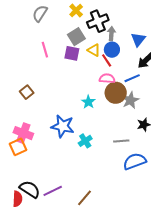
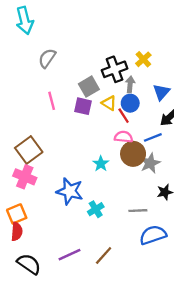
yellow cross: (76, 11) -> (143, 59), moved
brown square: (27, 92) -> (29, 150), size x1.6
pink cross: (23, 133) -> (25, 177), moved
purple line: (53, 191) -> (69, 255), moved
brown line: (85, 198) -> (104, 256), moved
red semicircle: (17, 199) -> (17, 232), moved

